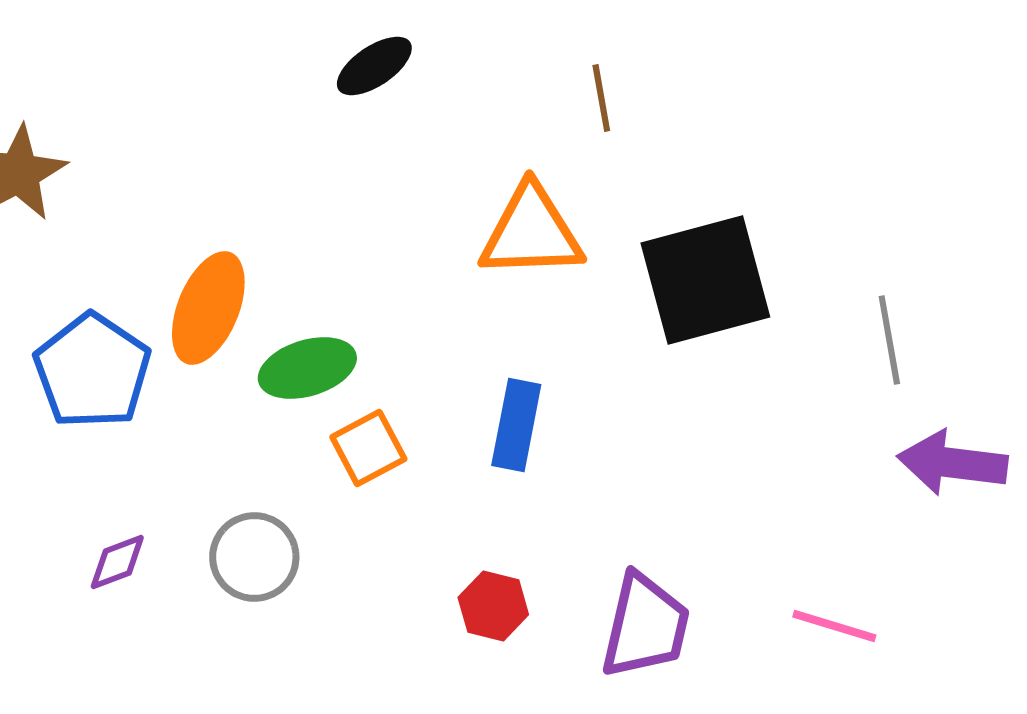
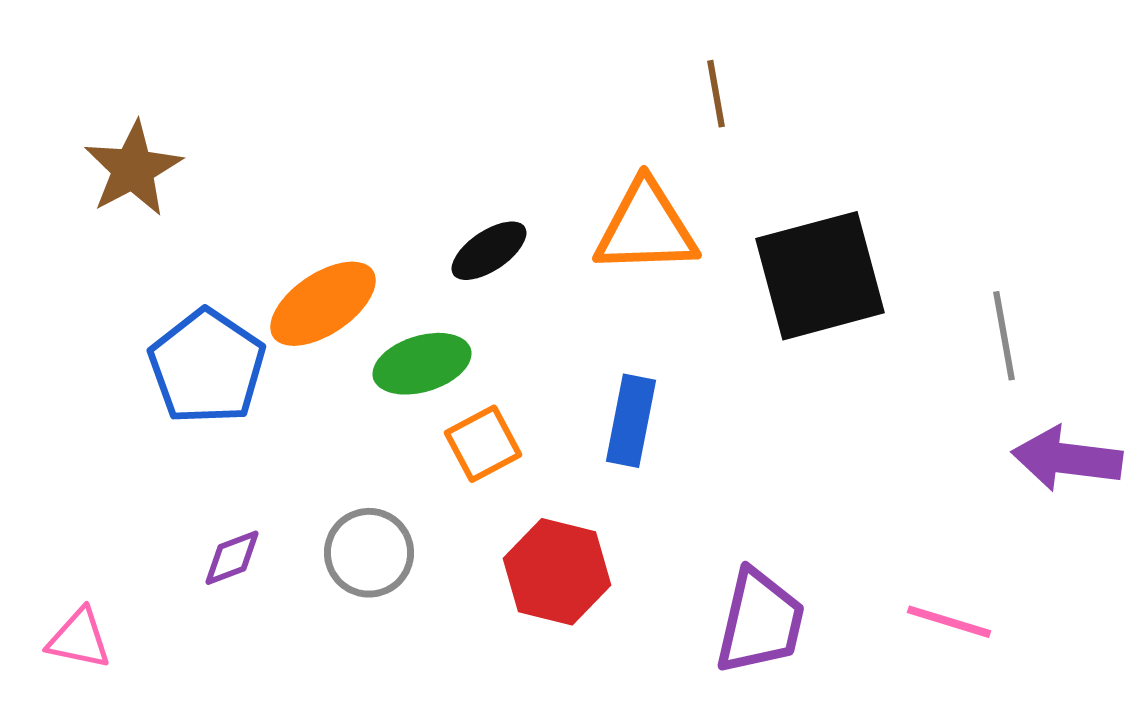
black ellipse: (374, 66) -> (489, 251), moved
orange ellipse: (208, 308) -> (323, 304), turned 34
red hexagon: (493, 606) -> (557, 572), moved, size x1.5

